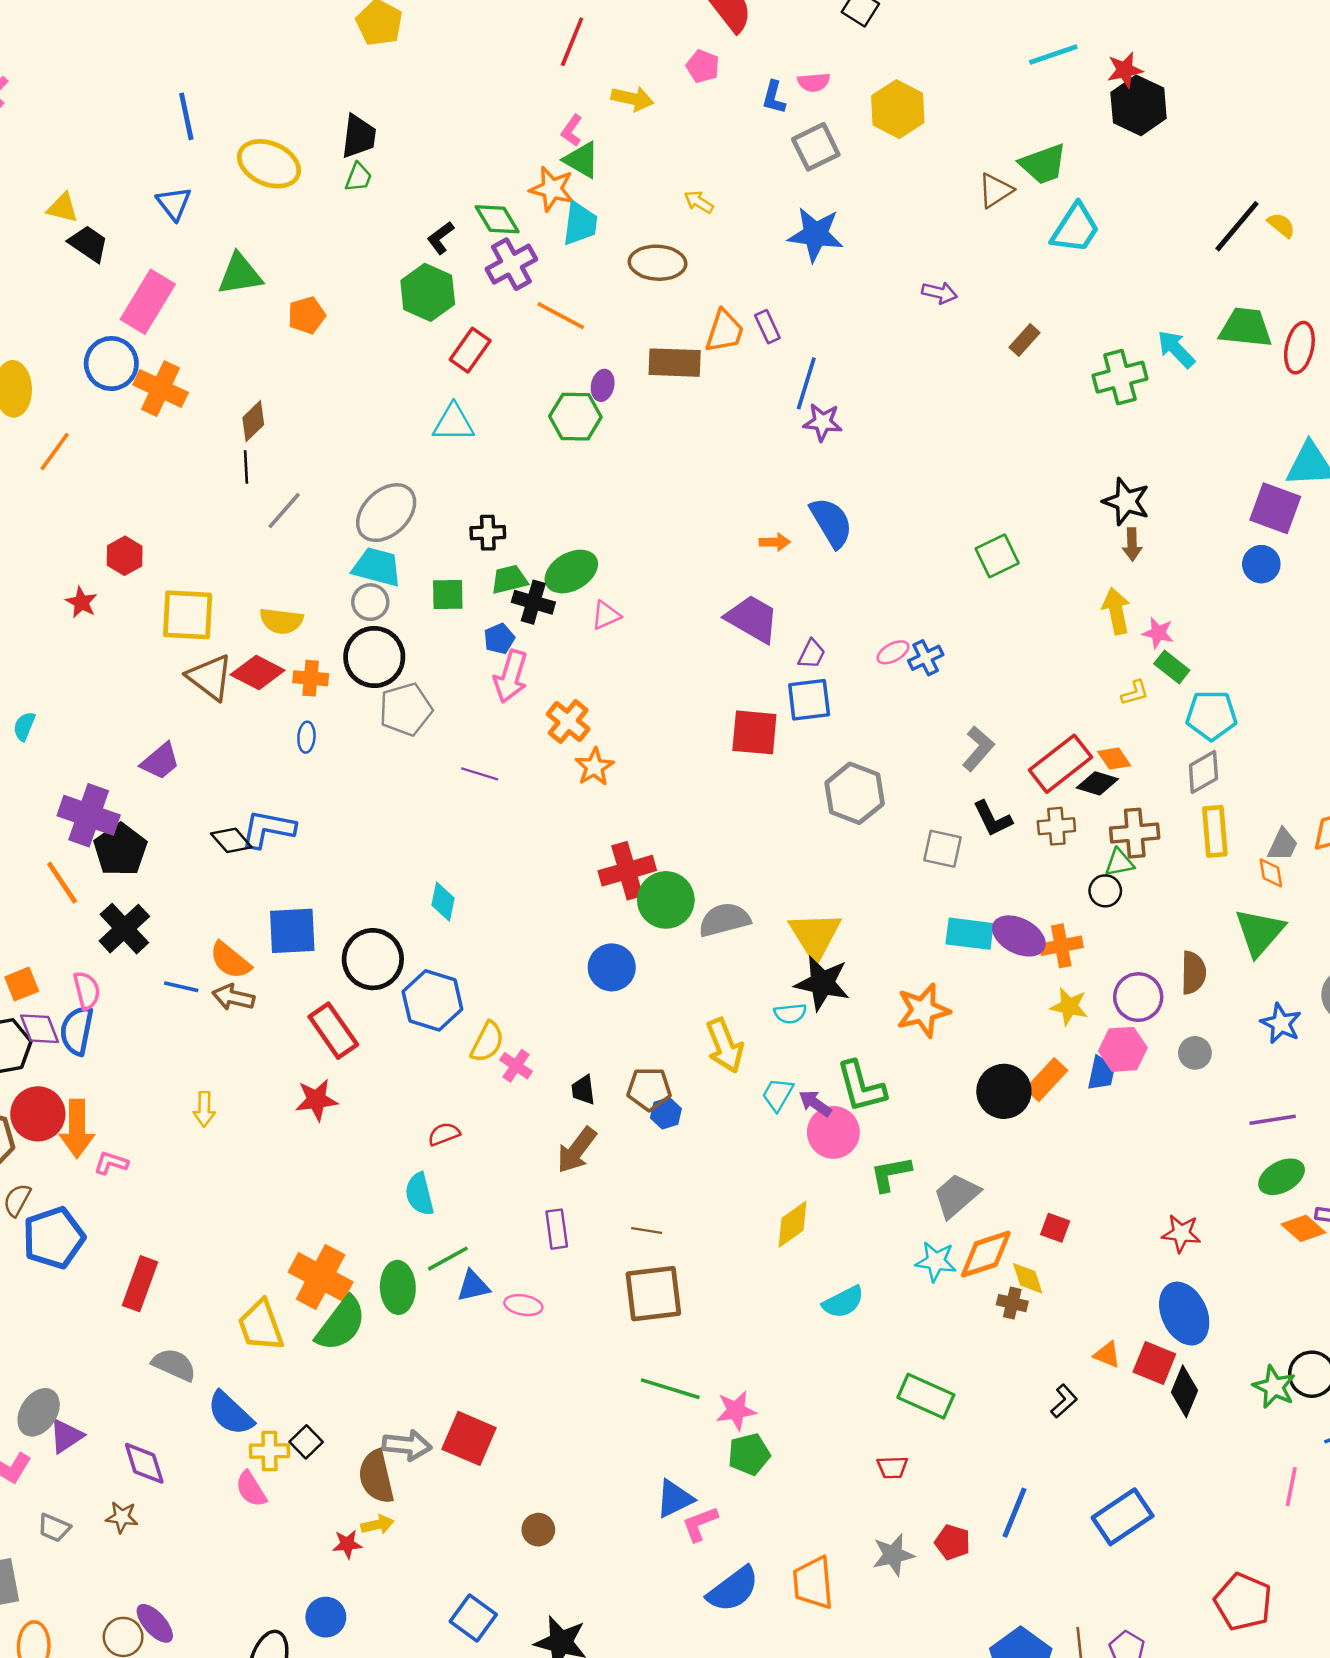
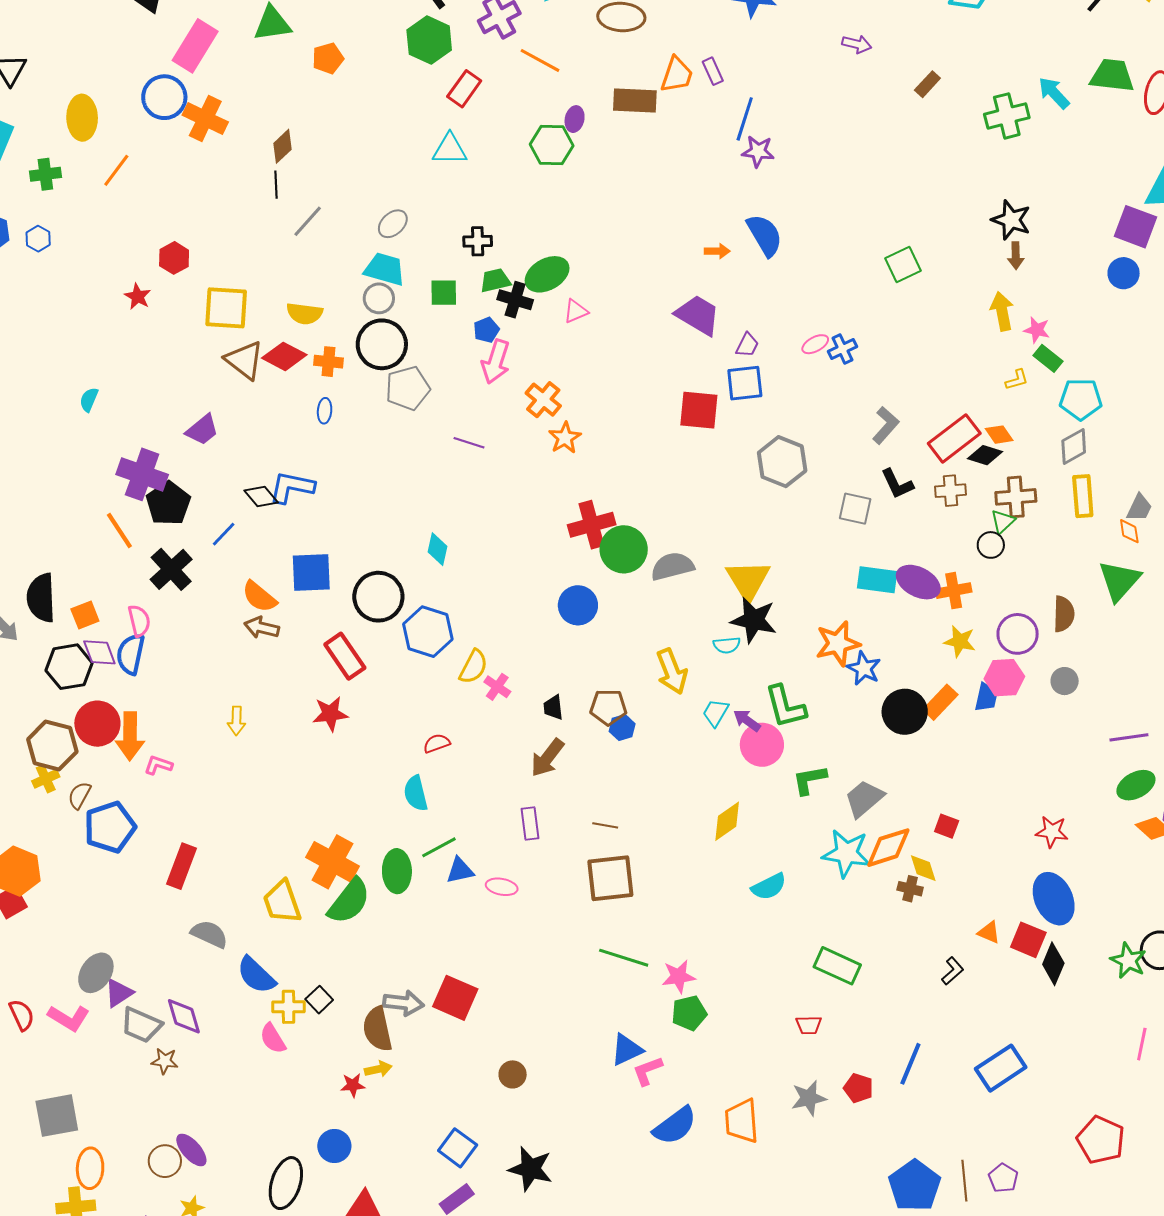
gray ellipse: (386, 513) -> (393, 224), size x0.6
green triangle: (1119, 863) -> (1003, 521), turned -32
blue line: (181, 987) -> (224, 534), moved, turned -60
blue star: (1281, 1023) -> (864, 668), moved
cyan star: (936, 1261) -> (847, 853), size x1.4
gray trapezoid: (54, 1528) -> (141, 1025), moved, size x1.5

